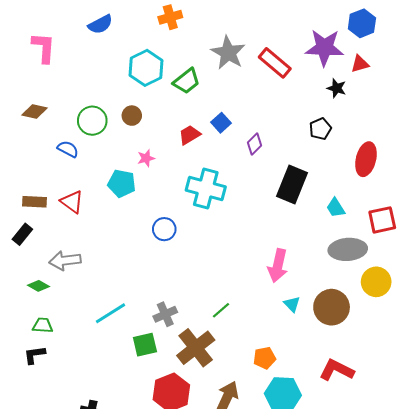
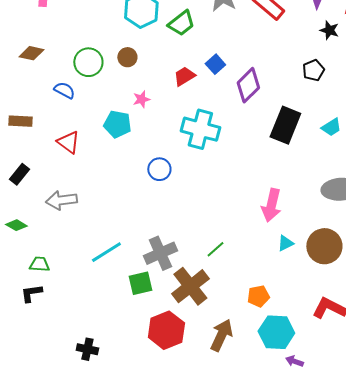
purple diamond: (254, 144) -> (248, 85), size x1.6
brown rectangle: (34, 202) -> (20, 121), moved
cyan trapezoid: (336, 208) -> (331, 127), moved, turned -90
green diamond: (39, 286) -> (16, 225), moved
cyan triangle: (292, 304) -> (285, 243), turned 48
gray cross: (165, 314) -> (160, 253), size x1.4

